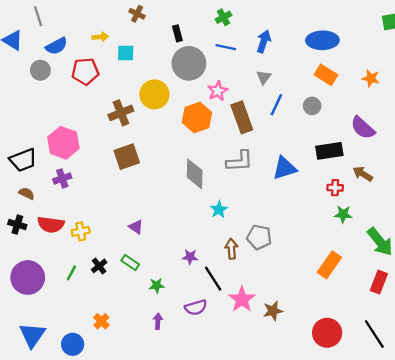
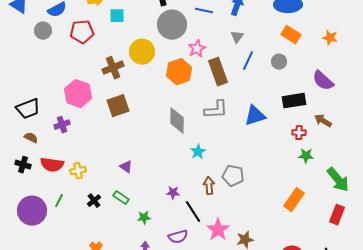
pink hexagon: (63, 143) -> (78, 94), moved
green line: (71, 273) -> (59, 201), moved

